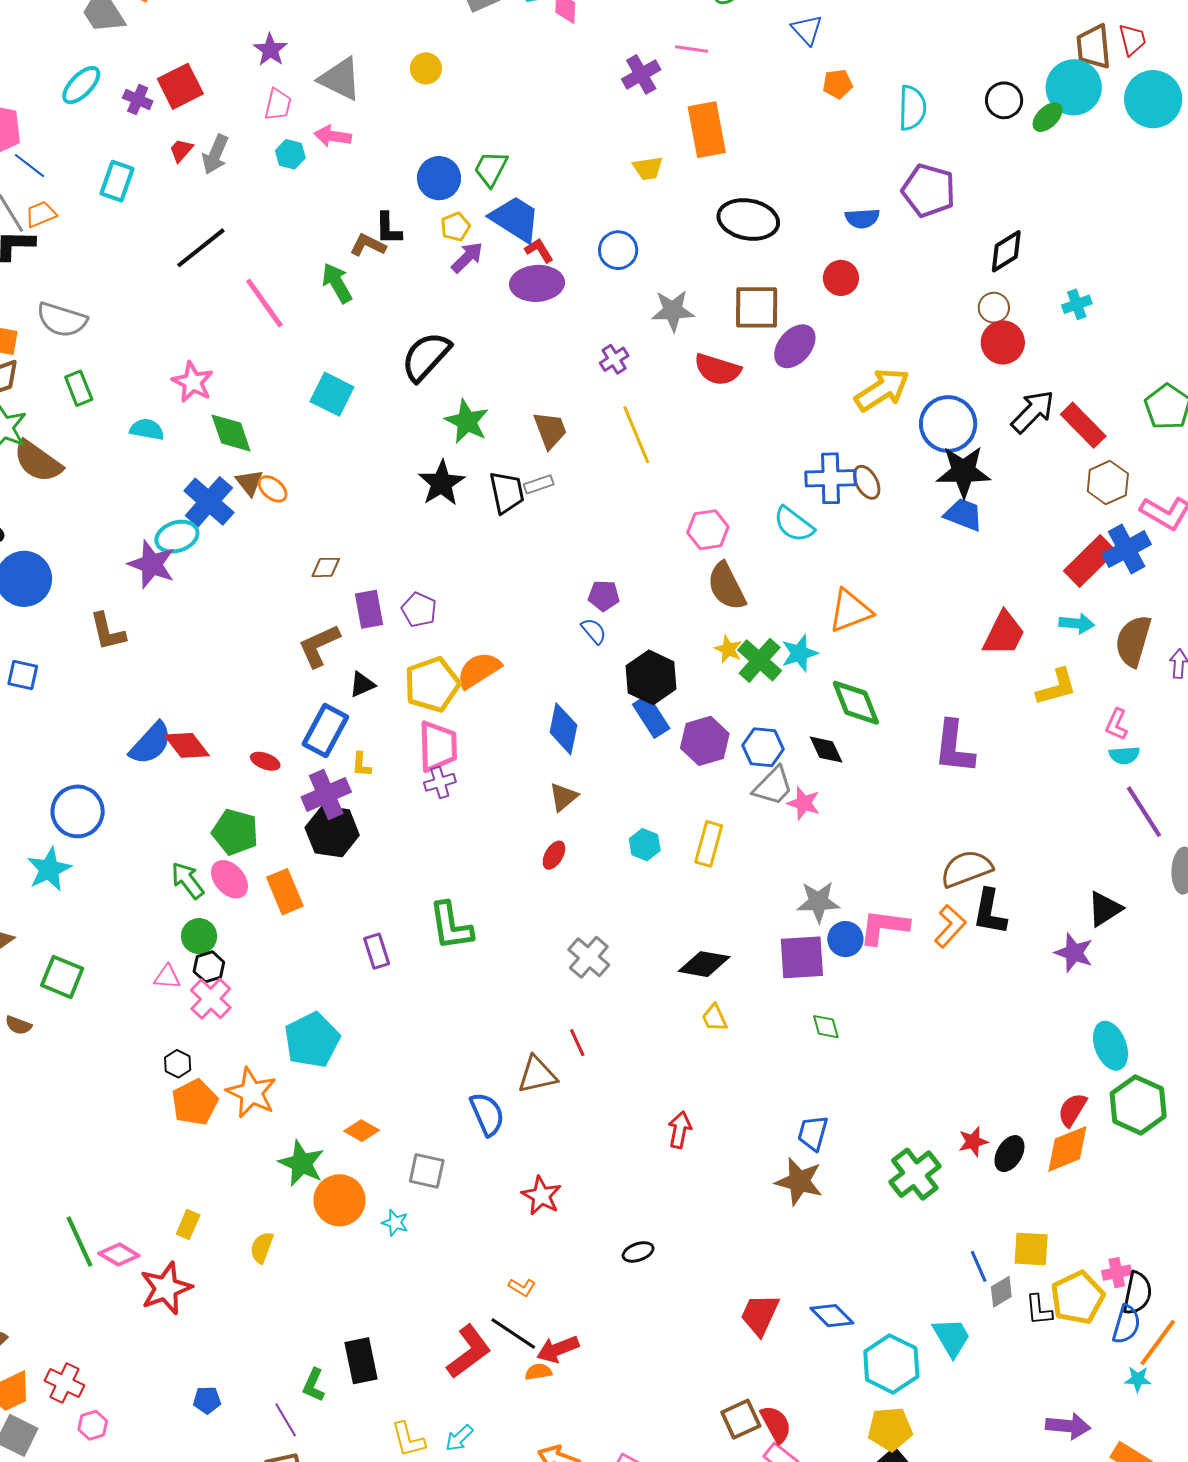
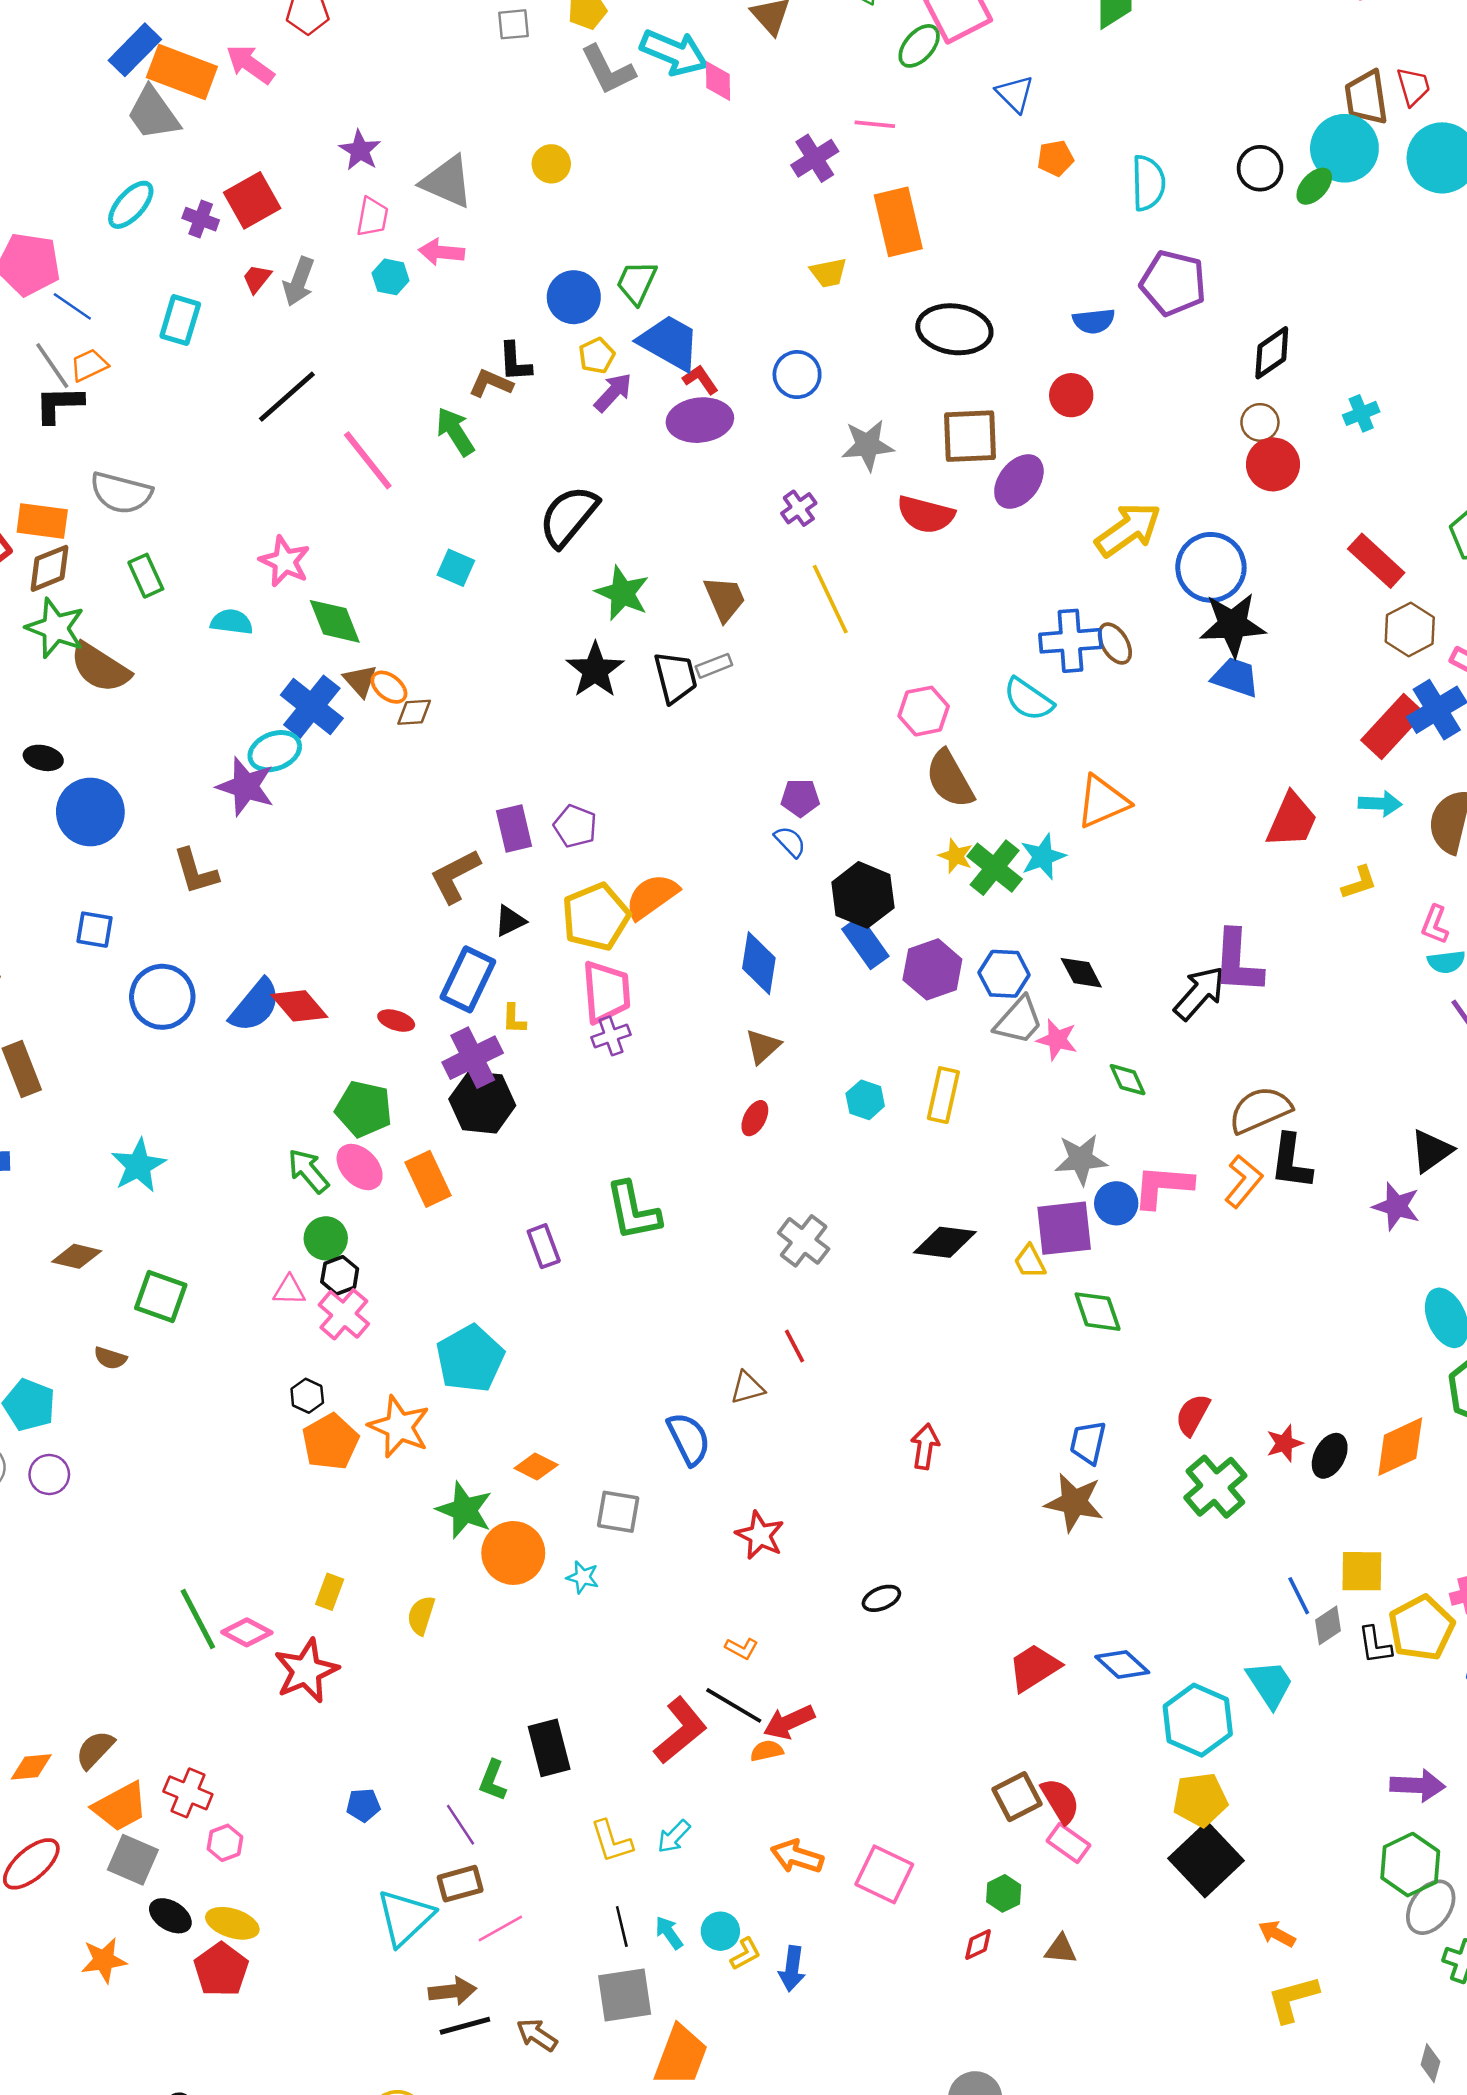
cyan square: (332, 394) -> (456, 568), size x0.7
black arrow: (1033, 412) -> (1200, 993), moved
brown diamond: (326, 567) -> (414, 712), moved
yellow L-shape: (1056, 687) -> (1359, 883), size x0.7
green diamond: (856, 703) -> (1128, 1080), moved, size x0.6
blue circle: (78, 811) -> (162, 997), moved
yellow trapezoid: (715, 1018) -> (1030, 1262), moved
green diamond: (826, 1027) -> (1098, 1312), size x1.4
brown triangle: (537, 1075) -> (747, 1388), size x0.7
red semicircle: (1072, 1110) -> (1193, 1415), moved
red trapezoid: (760, 1315) -> (1034, 1668), turned 36

